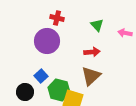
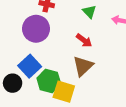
red arrow: (92, 52) -> (84, 40), turned 42
blue square: (41, 76) -> (30, 66), size x1.5

